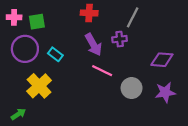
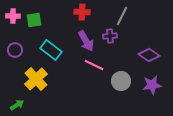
purple circle: (25, 49) -> (15, 50), moved, size x0.6
cyan rectangle: (55, 54) -> (51, 50), size x1.5
purple diamond: (162, 60) -> (149, 55), turned 30

